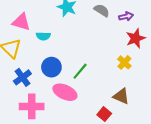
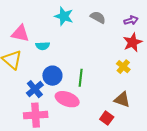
purple arrow: (126, 16) -> (131, 20), moved
green line: (80, 71) -> (81, 78), turned -30
blue cross: (22, 77) -> (35, 89), moved

